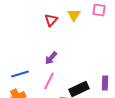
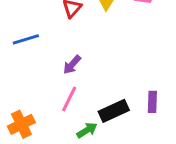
blue line: (20, 74) -> (26, 39), moved

